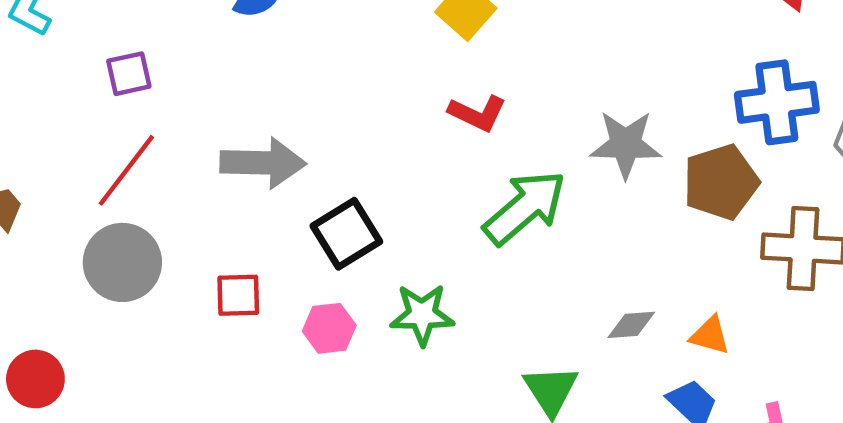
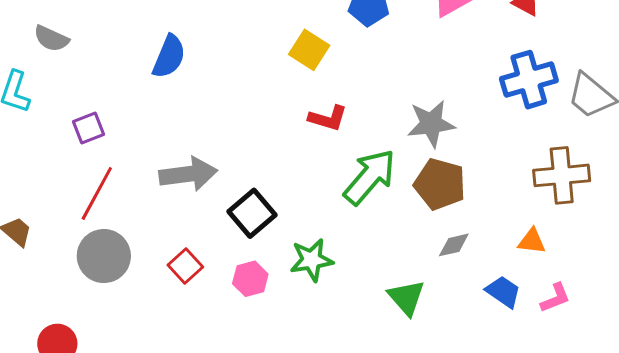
brown pentagon: (721, 182) -> (440, 184), moved, turned -30
red square: (238, 295) -> (185, 266), turned -32
orange triangle: (710, 335) -> (532, 241), moved

